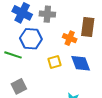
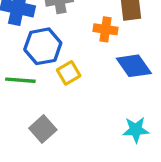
yellow square: (54, 62) -> (69, 73), moved

